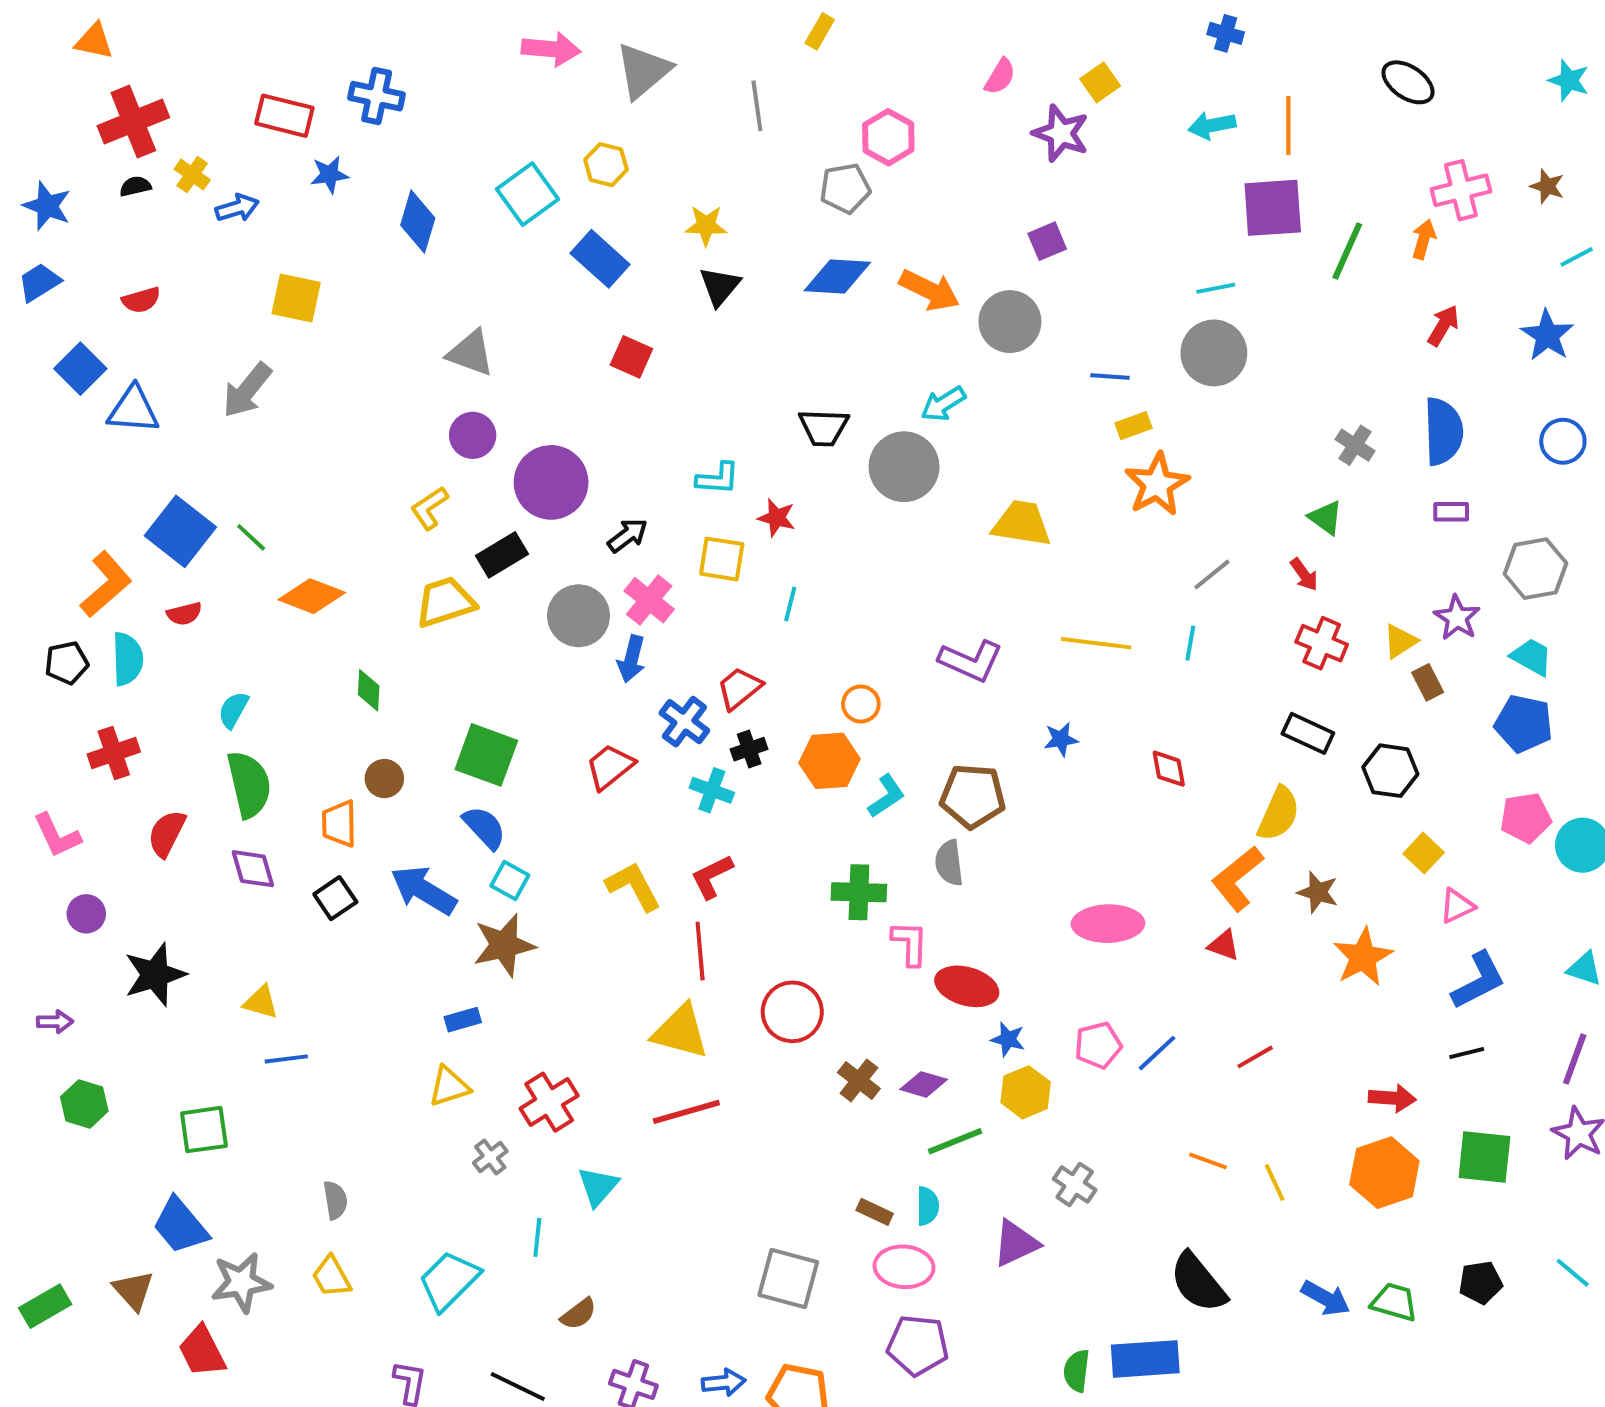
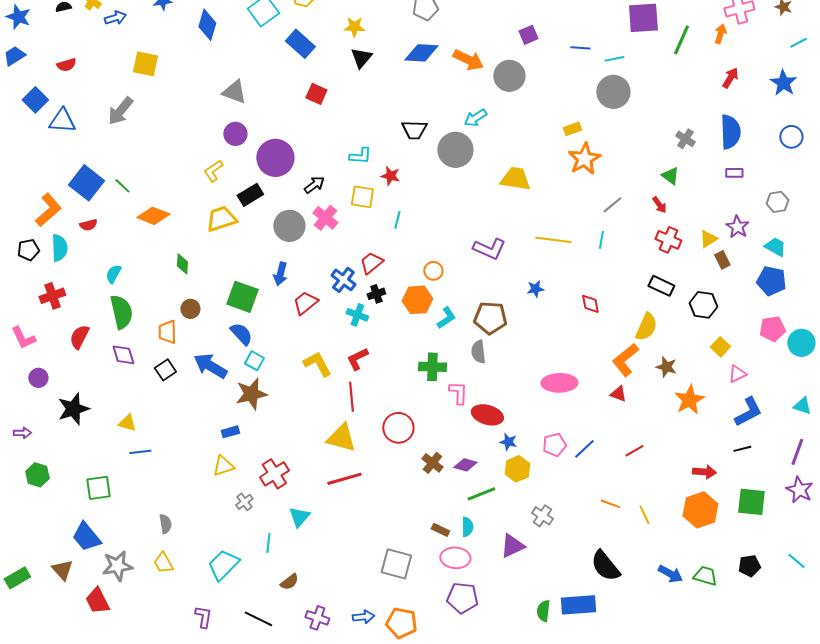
blue line: (1110, 377) -> (580, 48), moved
gray hexagon: (1535, 569) -> (777, 202), size x0.7
blue arrow: (631, 659) -> (280, 274), moved

